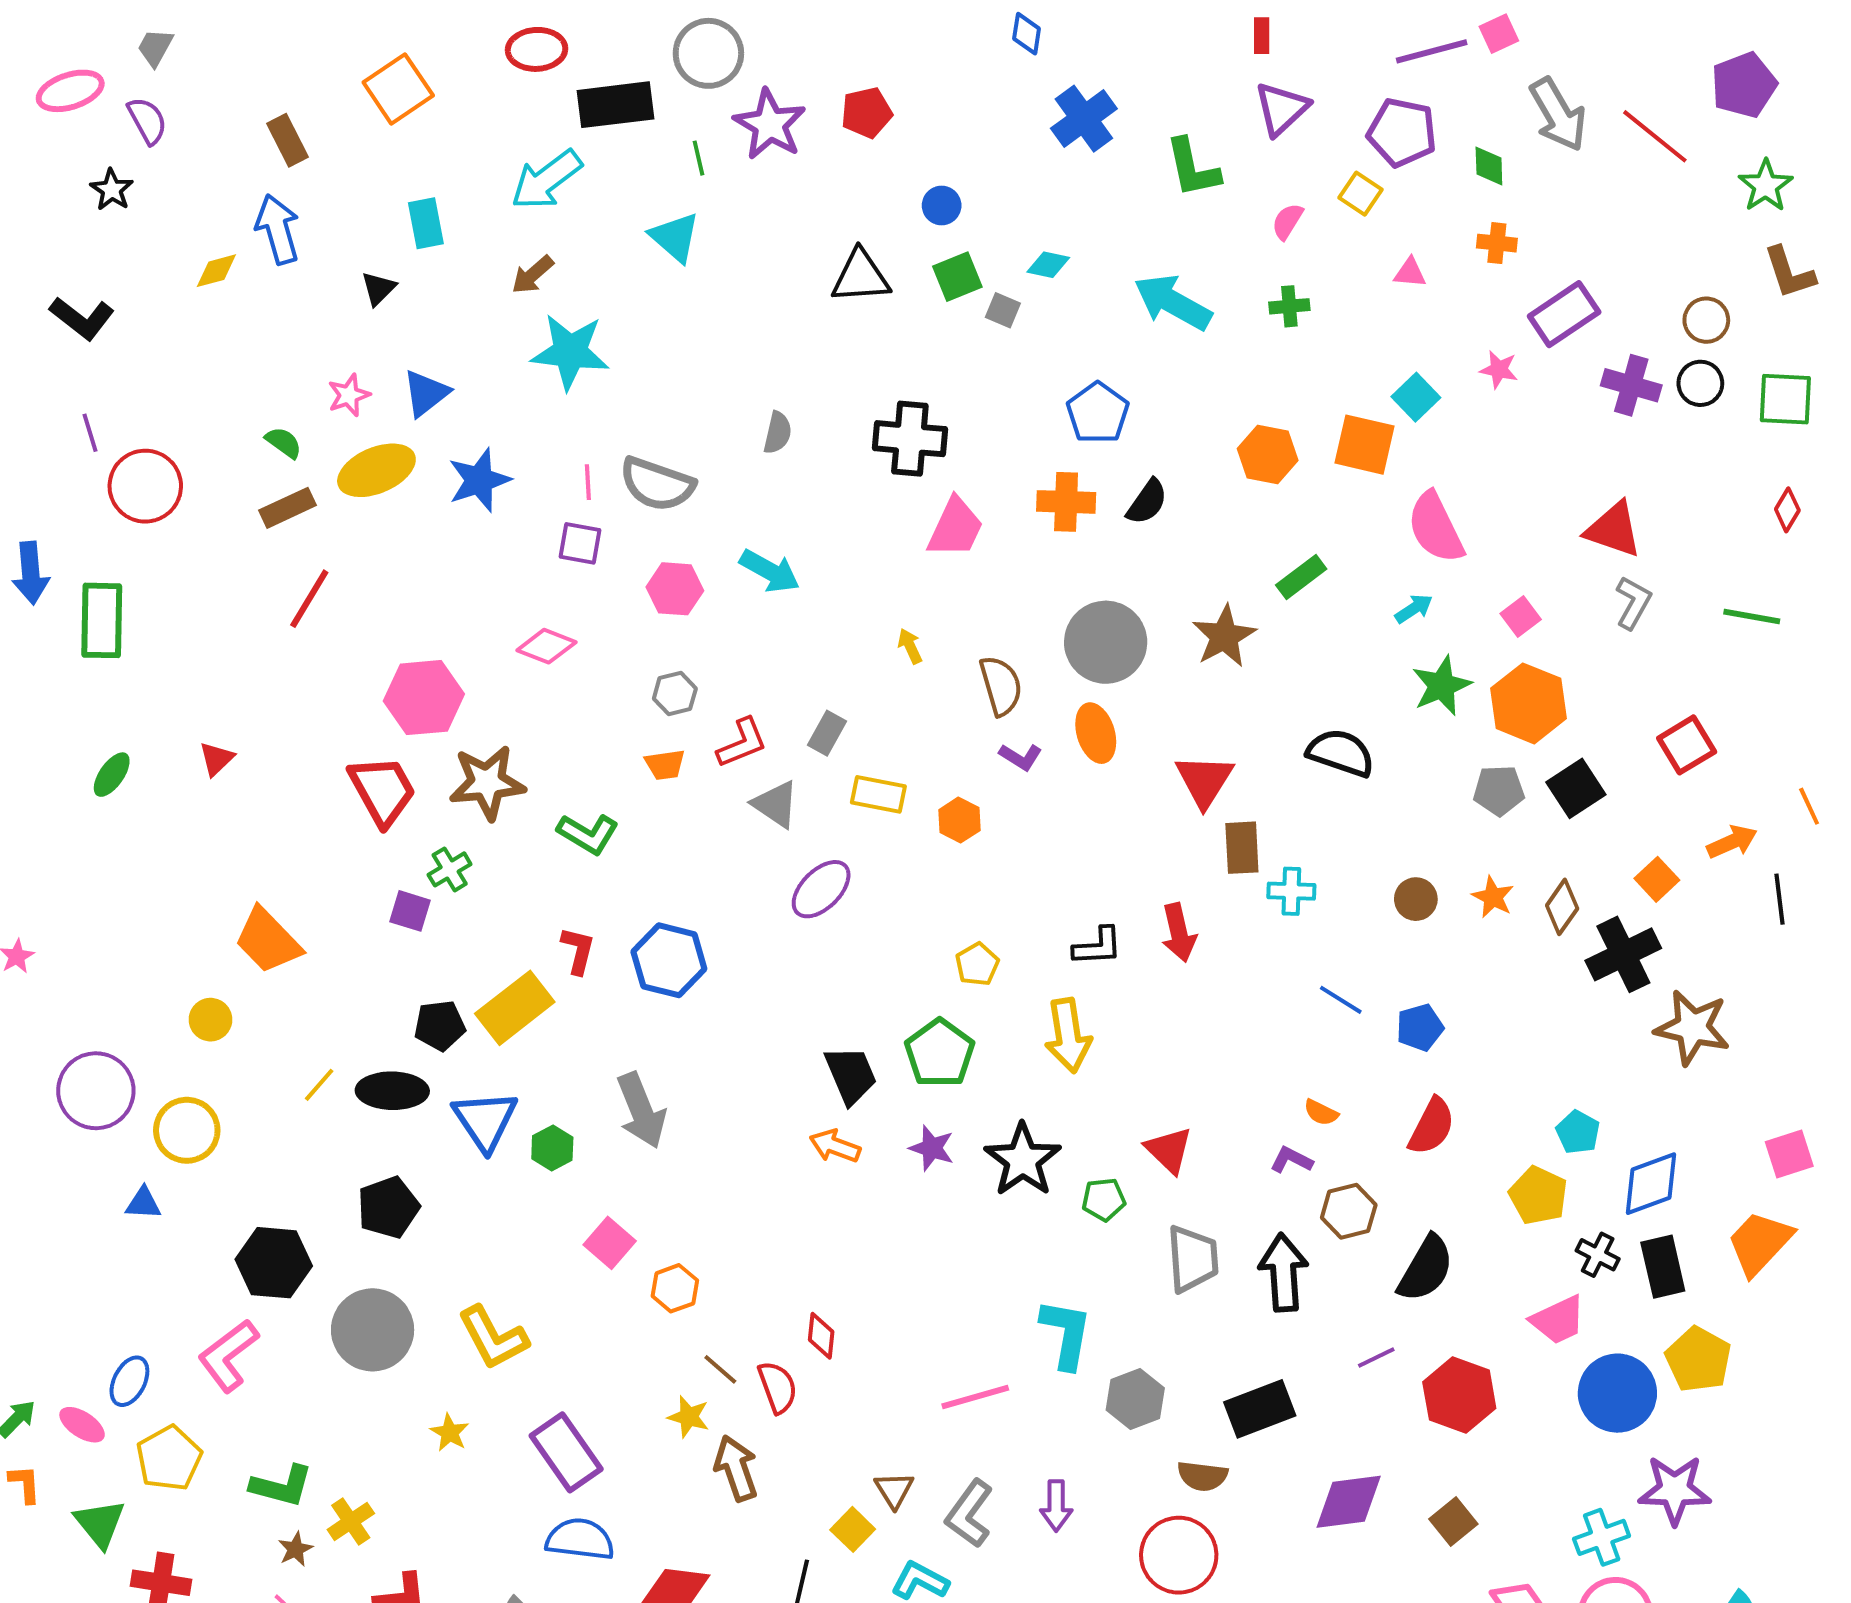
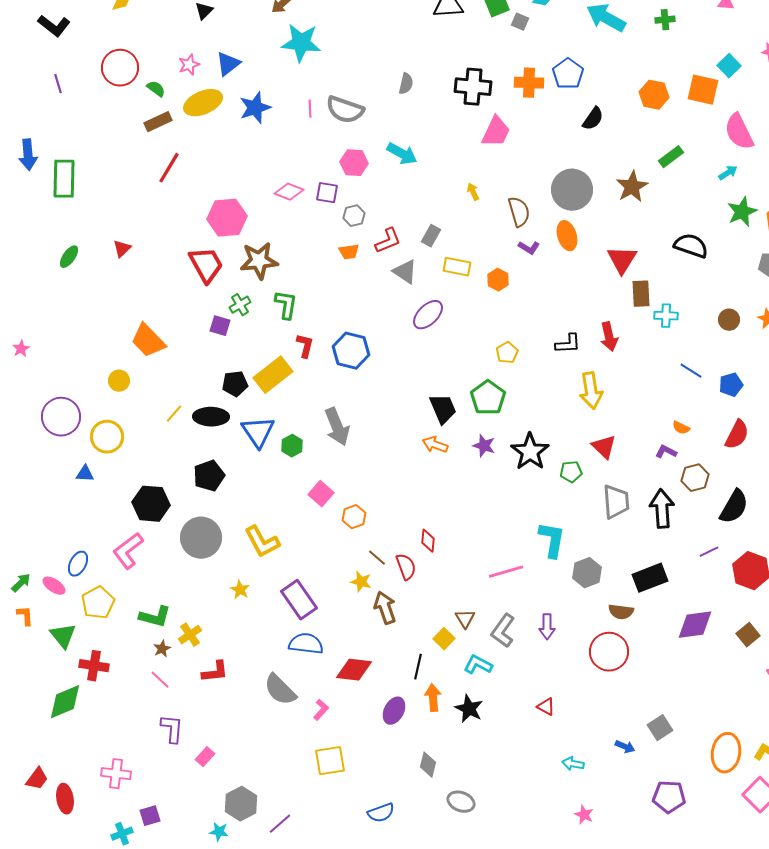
red circle: (145, 486) -> (120, 68), moved
orange cross: (1066, 502) -> (529, 83), moved
purple square: (580, 543) -> (327, 193), moved
green L-shape: (588, 834) -> (286, 305), moved, turned -112
yellow arrow: (1068, 1035) -> (591, 391), moved

